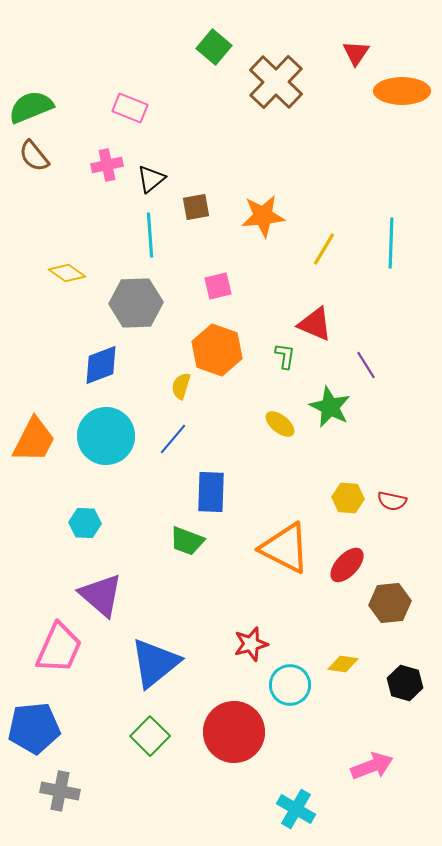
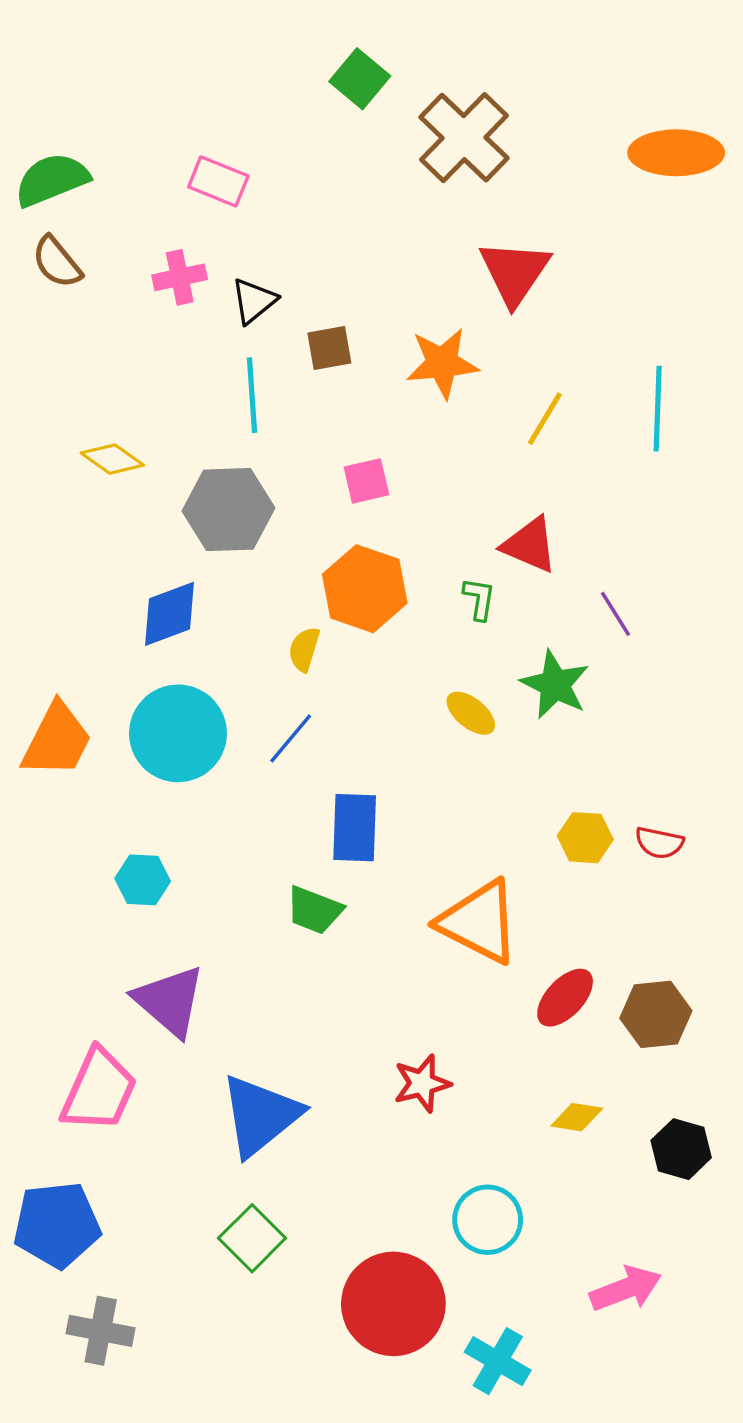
red triangle: (356, 53) -> (515, 272), moved, size x1.6
red ellipse: (347, 565) -> (565, 998), moved
cyan circle: (290, 685) -> (488, 1220), moved
red circle: (234, 732) -> (393, 1304), moved

